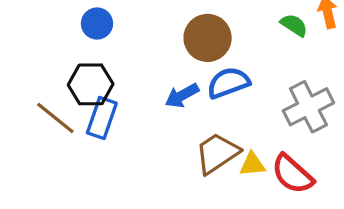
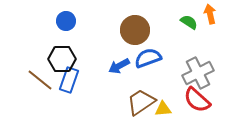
red semicircle: (292, 174) -> (197, 100), moved

